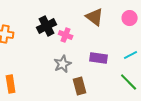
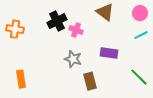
cyan line: (131, 55) -> (141, 35), moved
gray star: (63, 64) -> (73, 59), turned -30

